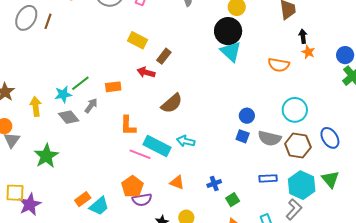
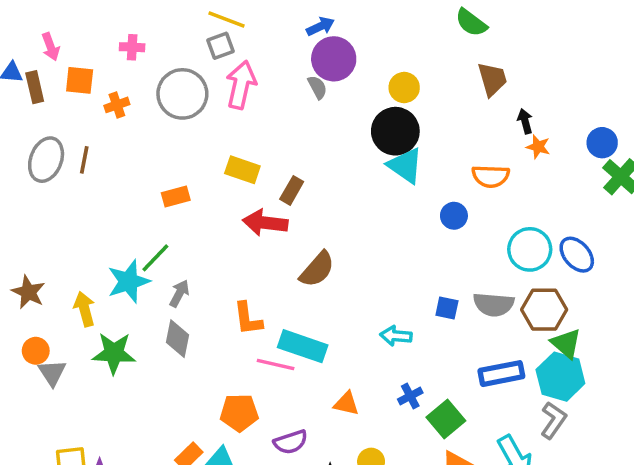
red arrow: (146, 72) -> (265, 223), size x1.4
orange rectangle: (113, 87) -> (176, 196), moved
cyan star: (63, 94) -> (129, 281), size x1.4
blue circle: (247, 116) -> (454, 216), moved
gray diamond: (69, 117) -> (177, 339), moved, turned 60
blue ellipse: (330, 138) -> (577, 255), moved
cyan arrow: (186, 141) -> (396, 336), moved
green star: (46, 156) -> (114, 353), moved, turned -30
blue rectangle: (268, 178) -> (501, 374), size x1.4
green triangle: (330, 179) -> (566, 343), moved
orange pentagon: (132, 187) -> (239, 413), moved, turned -30
green square: (233, 200) -> (446, 419), size x1.5

